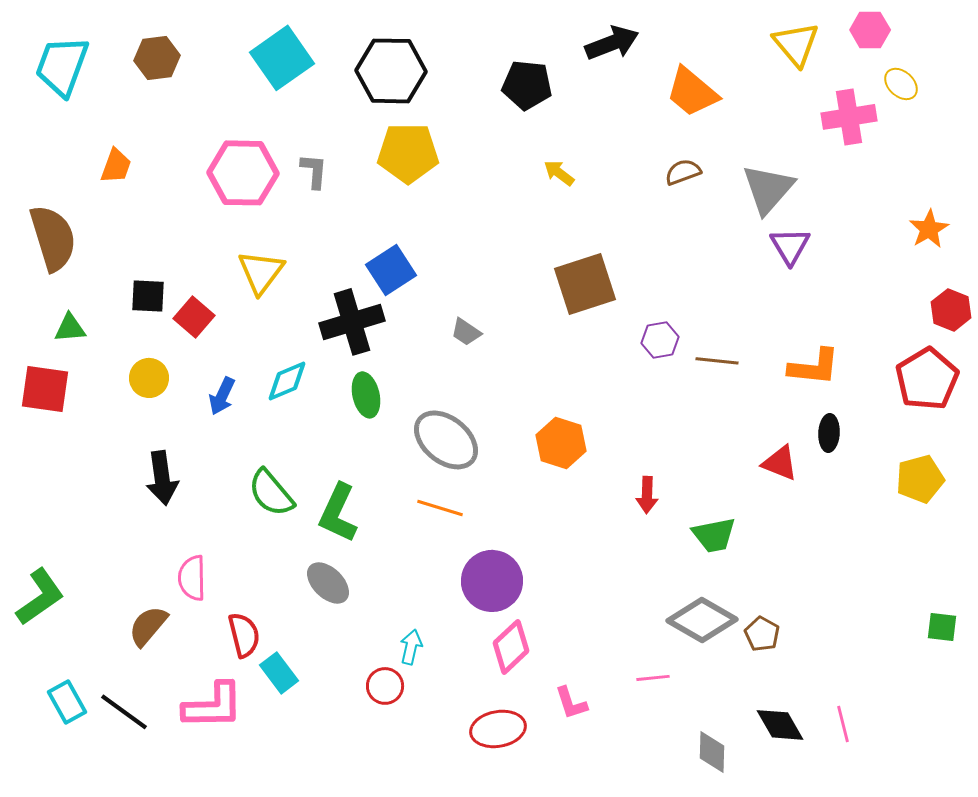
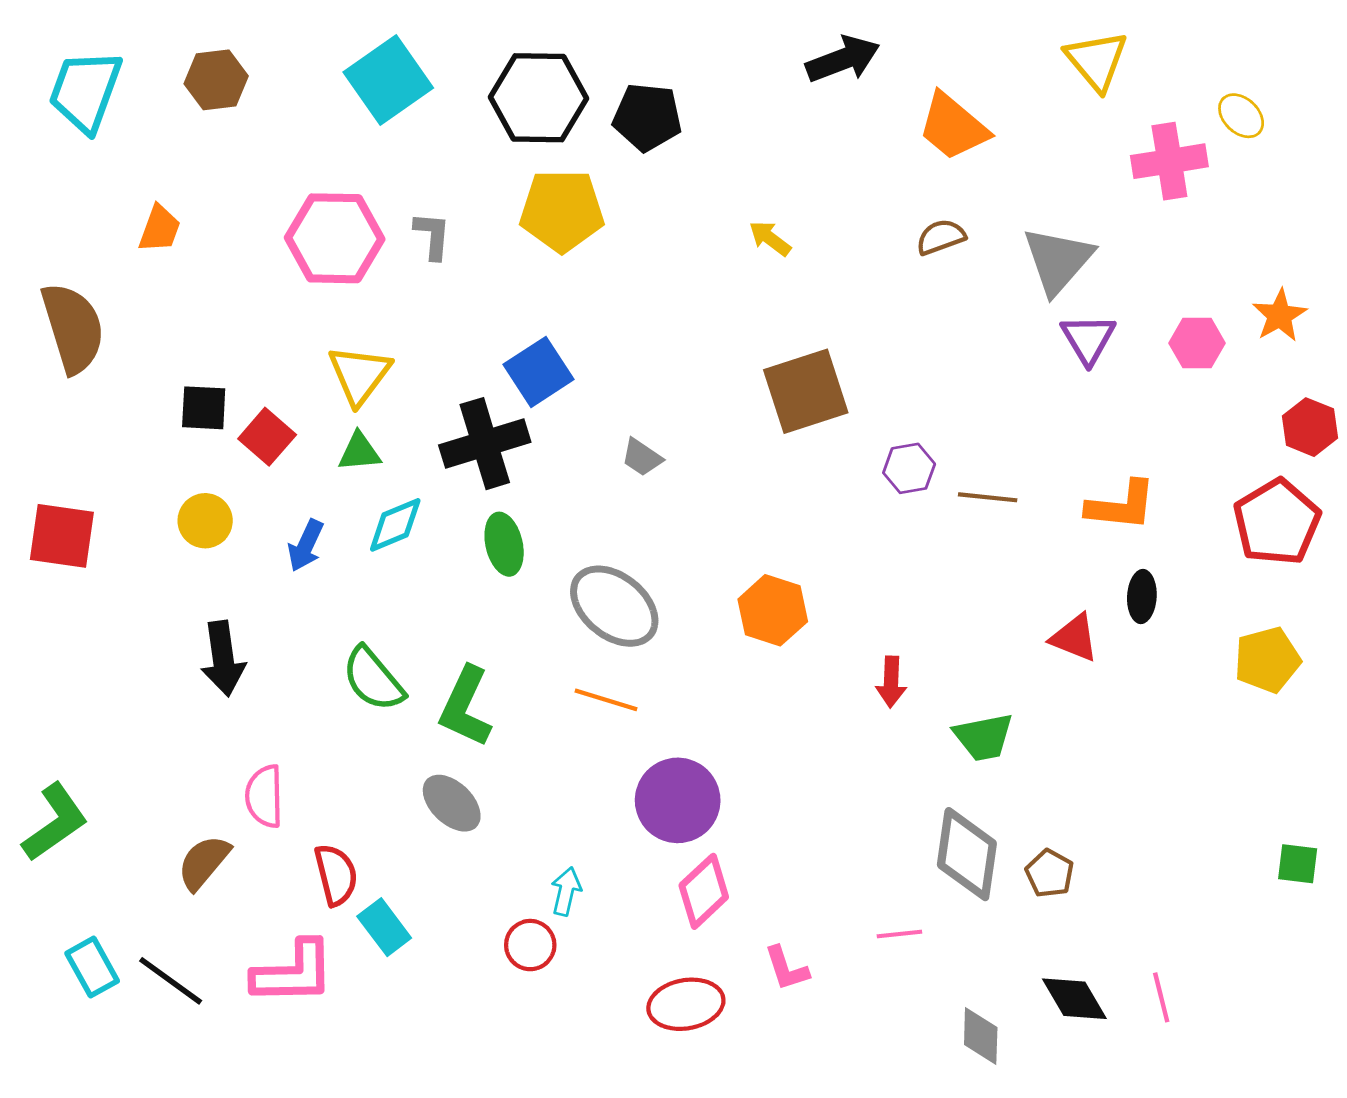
pink hexagon: (870, 30) -> (1197, 343), moved
black pentagon: (527, 85) -> (647, 117), moved
green triangle: (70, 328) -> (359, 452), moved
gray diamond: (702, 620) -> (967, 854), turned 68

